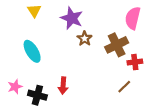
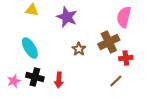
yellow triangle: (34, 11) -> (32, 10), turned -48
brown star: (85, 38) -> (79, 49), moved
black cross: (37, 95) -> (35, 77), moved

